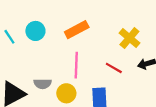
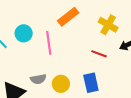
orange rectangle: (77, 30) -> (68, 17), moved
pink line: (76, 65) -> (49, 43), moved

